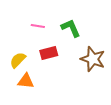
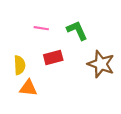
yellow semicircle: (18, 60) -> (20, 65), turned 132

